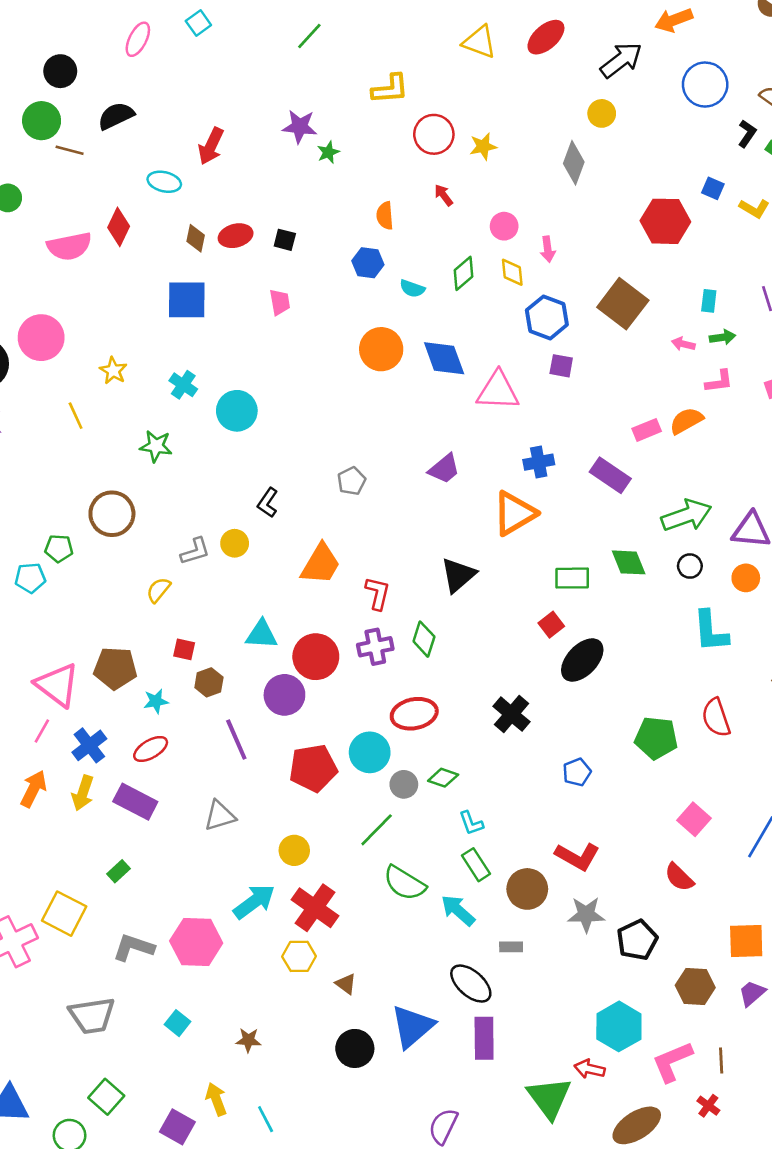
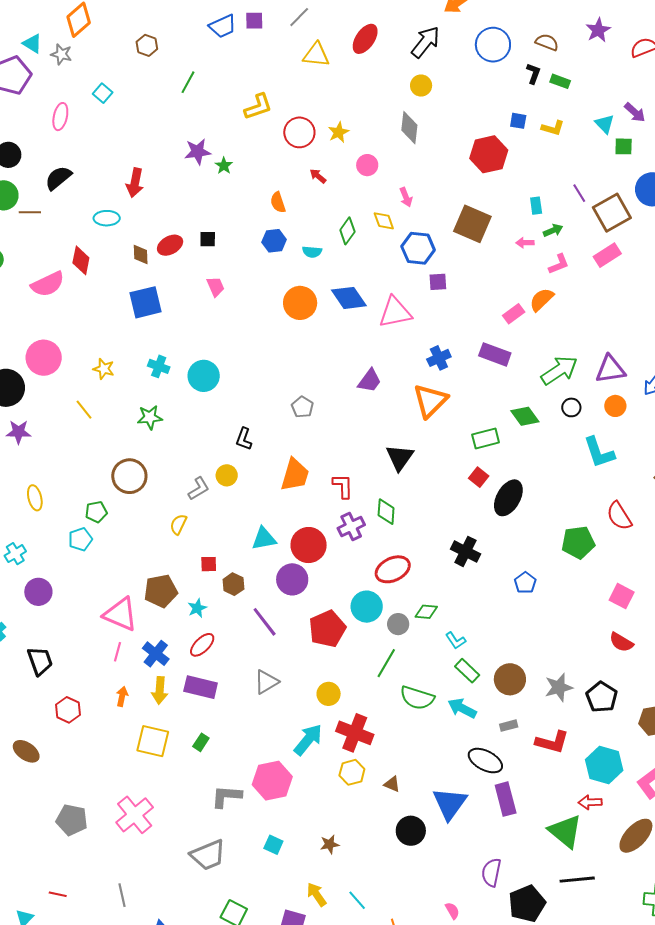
pink circle: (504, 226) -> (367, 165), moved
orange arrow: (34, 789) -> (122, 696), size x0.7
red L-shape: (577, 856) -> (552, 742), moved
yellow square: (64, 914) -> (153, 741), moved

